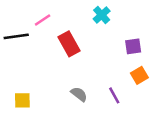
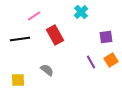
black line: (16, 36) -> (20, 39), moved
gray semicircle: (79, 94) -> (47, 70), moved
purple line: (114, 95) -> (91, 62), moved

